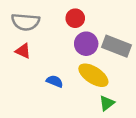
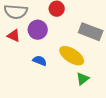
purple circle: (86, 44) -> (38, 30), moved

